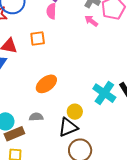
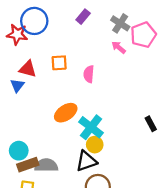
pink semicircle: (51, 11) -> (89, 74), moved
cyan cross: (104, 93) -> (91, 127), moved
gray semicircle: (36, 117) -> (46, 165), moved, size x1.5

